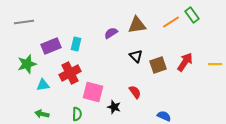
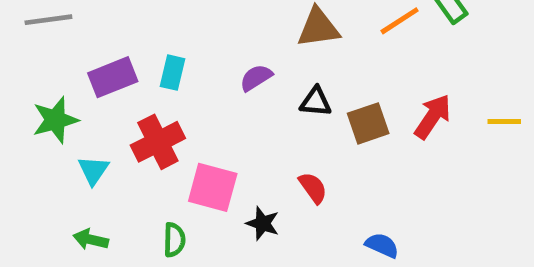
purple semicircle: (111, 33) -> (256, 78), moved
black triangle: (136, 56) -> (316, 102), turned -40
cyan triangle: (43, 85) -> (93, 170), turned -48

